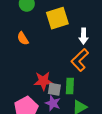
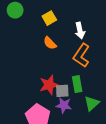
yellow square: (57, 18) -> (49, 18), size x0.6
orange semicircle: (23, 38) -> (50, 43), moved

